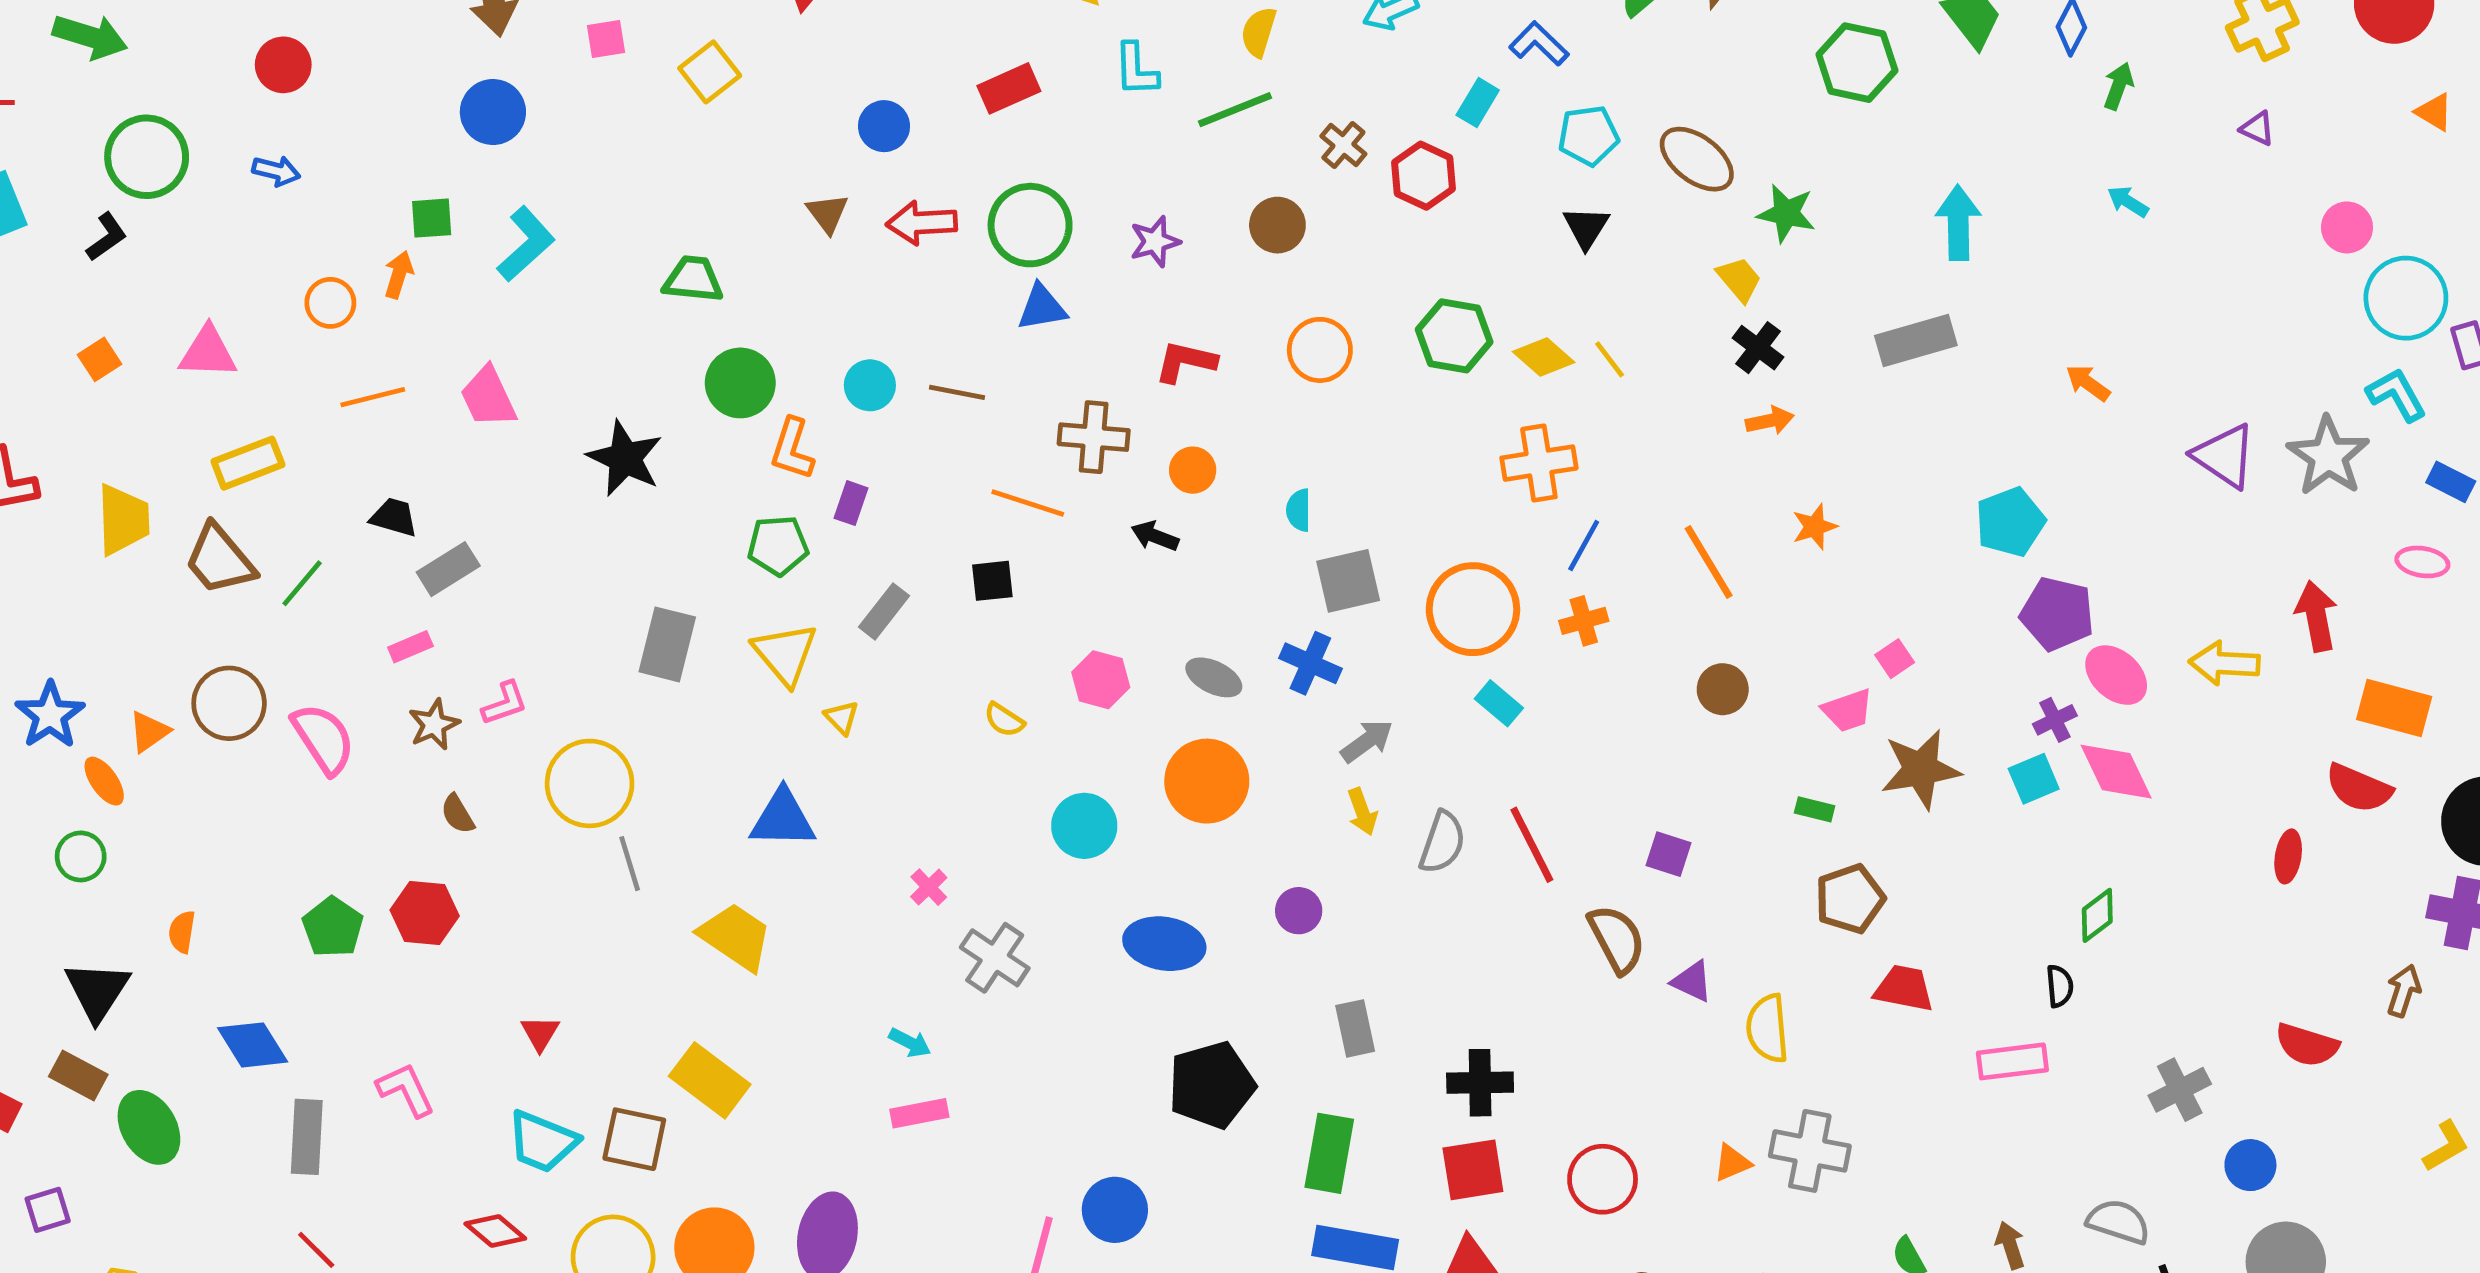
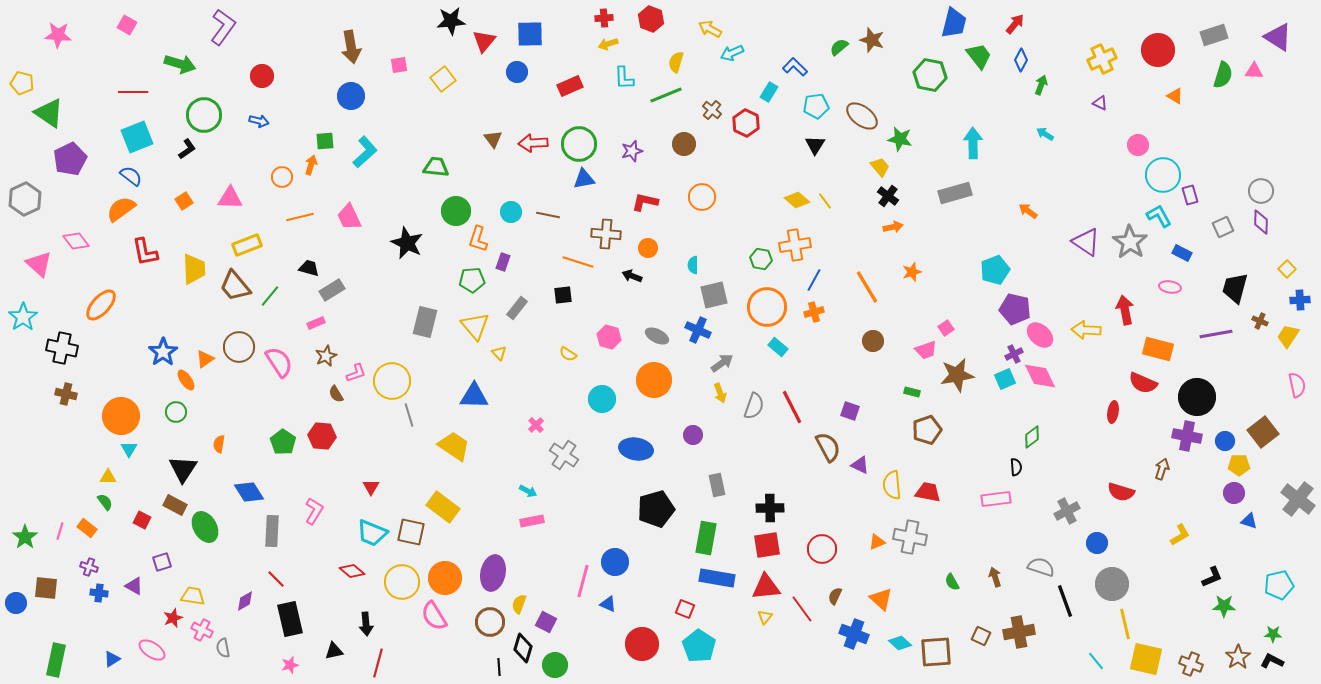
blue circle: (884, 126) -> (517, 72), moved
green hexagon: (1454, 336) -> (761, 259), moved, size x0.7
pink L-shape: (505, 703) -> (356, 373), moved
red trapezoid: (1904, 988) -> (928, 492), moved
pink L-shape: (406, 1090) -> (314, 511), turned 56

